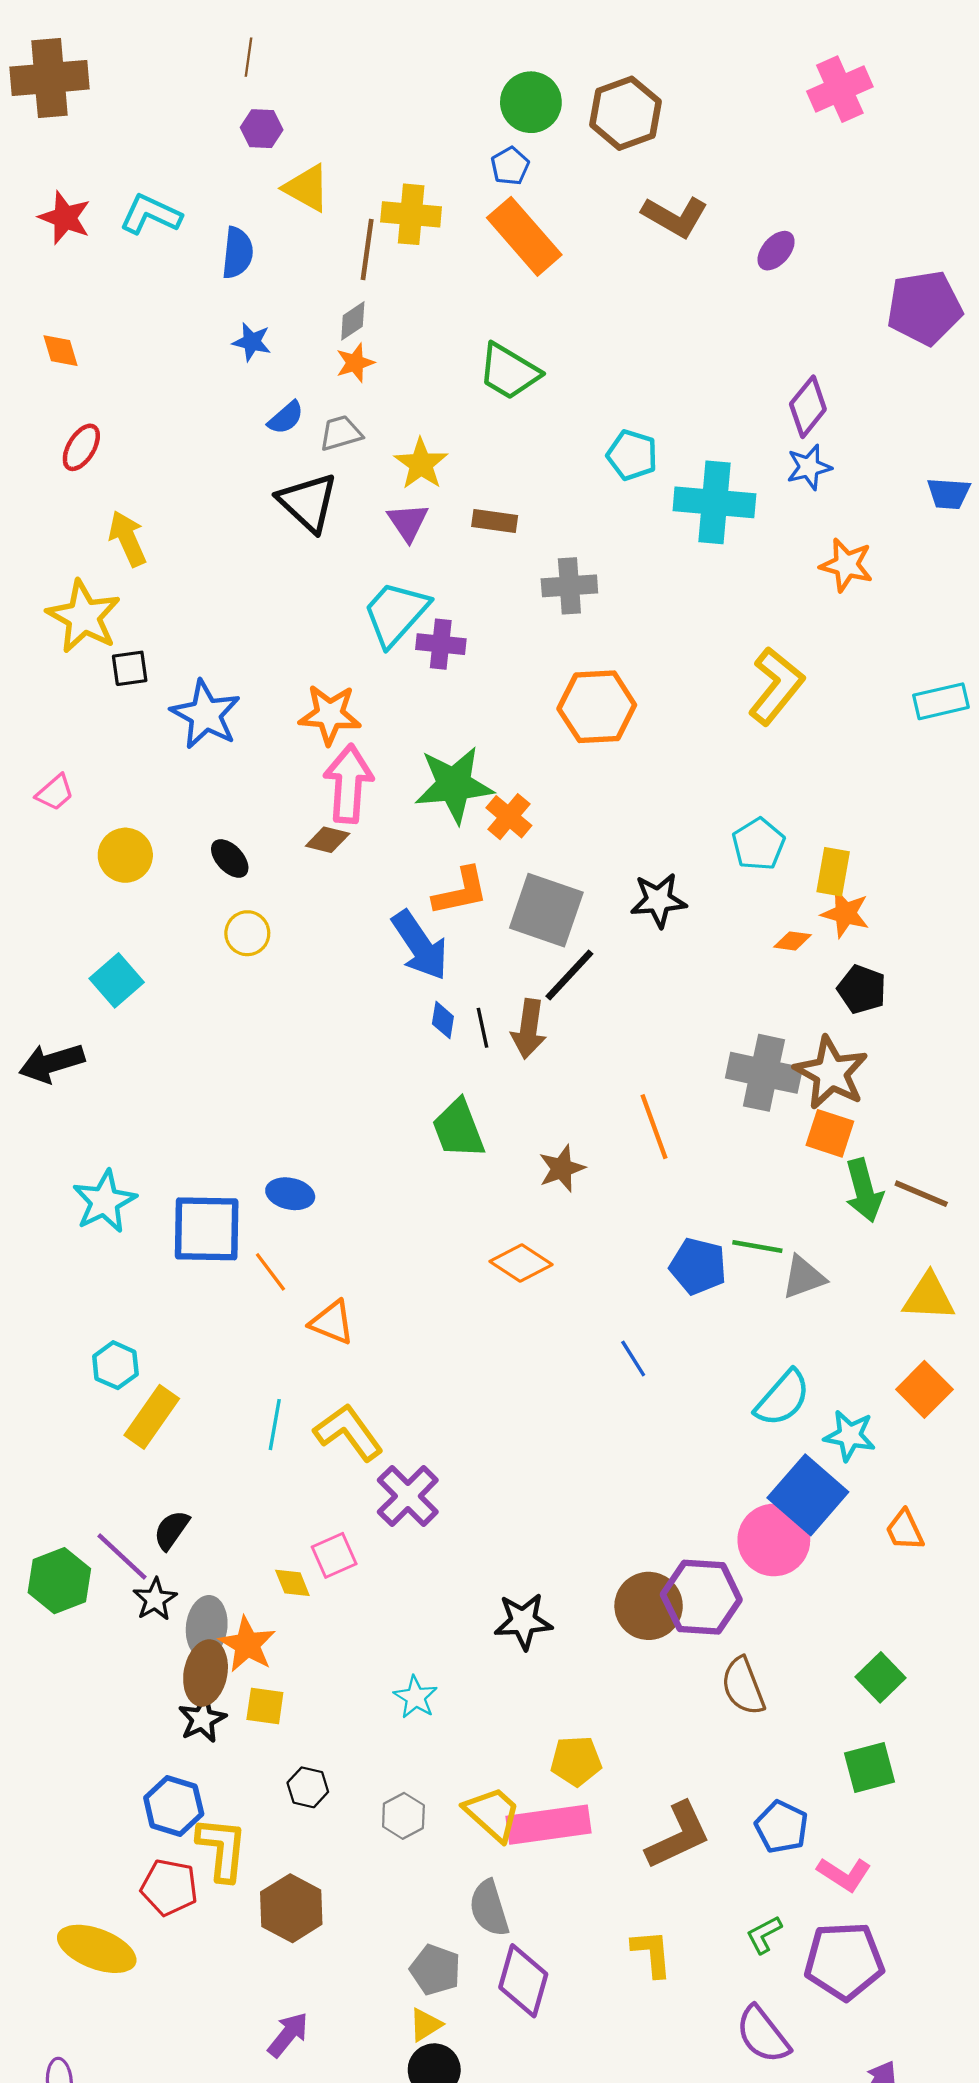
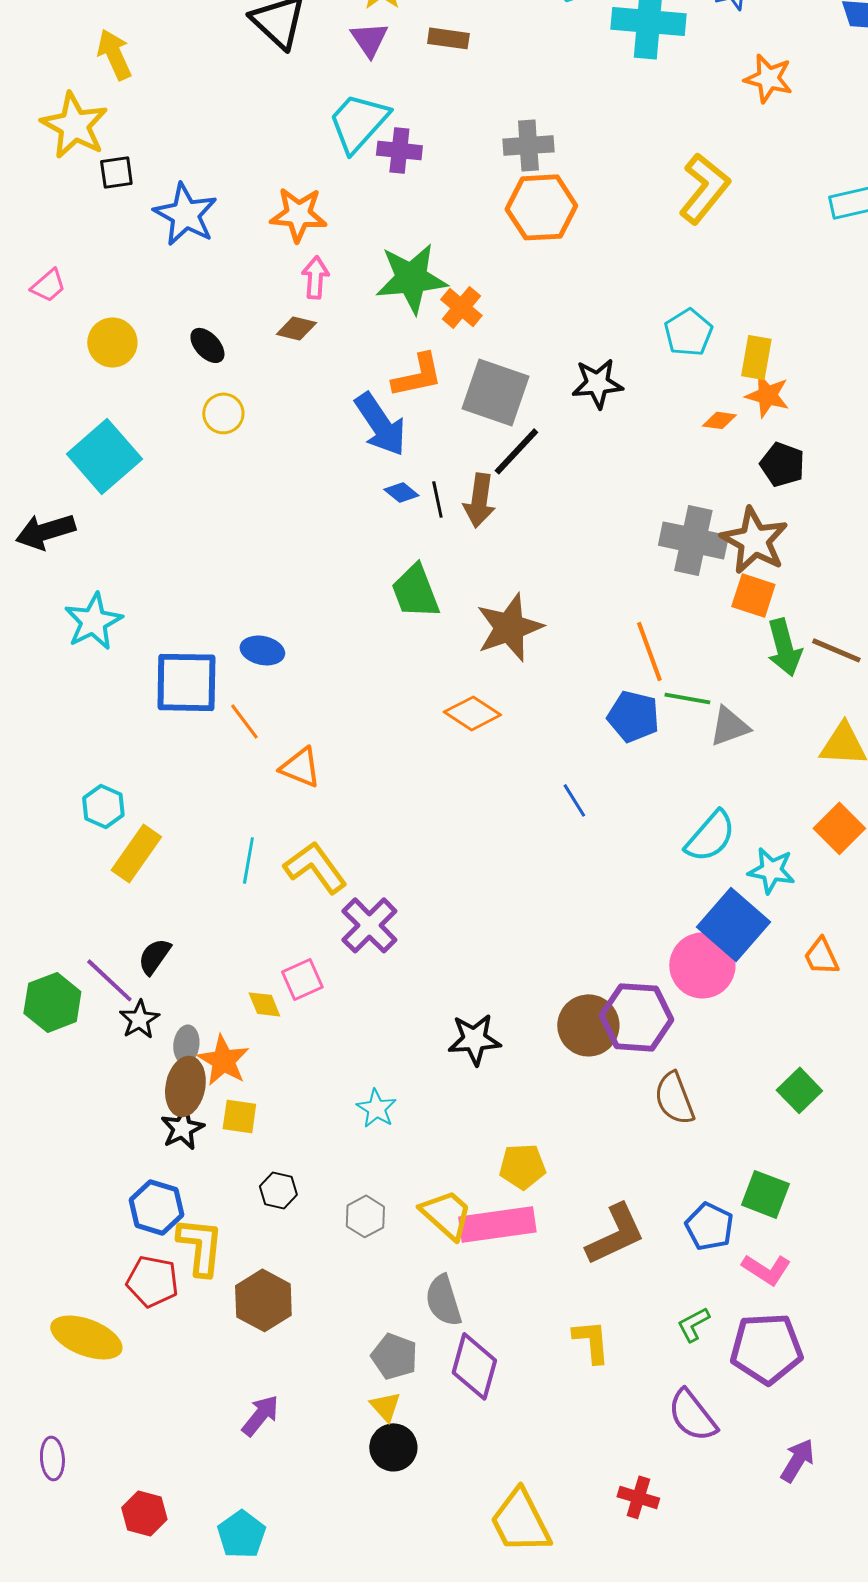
gray cross: (569, 586) -> (528, 145), moved
pink arrow: (348, 784) -> (315, 277), size x0.6
cyan square: (117, 980) -> (104, 456), size x1.5
blue diamond: (443, 1020) -> (401, 492), turned -60
orange line: (654, 1127) -> (649, 651), moved
brown star: (562, 1168) -> (509, 627), size x1.6
cyan star: (104, 1201) -> (93, 621), moved
gray ellipse: (207, 1627) -> (186, 1044), size x0.7
green square: (869, 1768) -> (765, 1194), moved, turned 36
yellow triangle: (425, 2025) -> (385, 1406), turned -40

